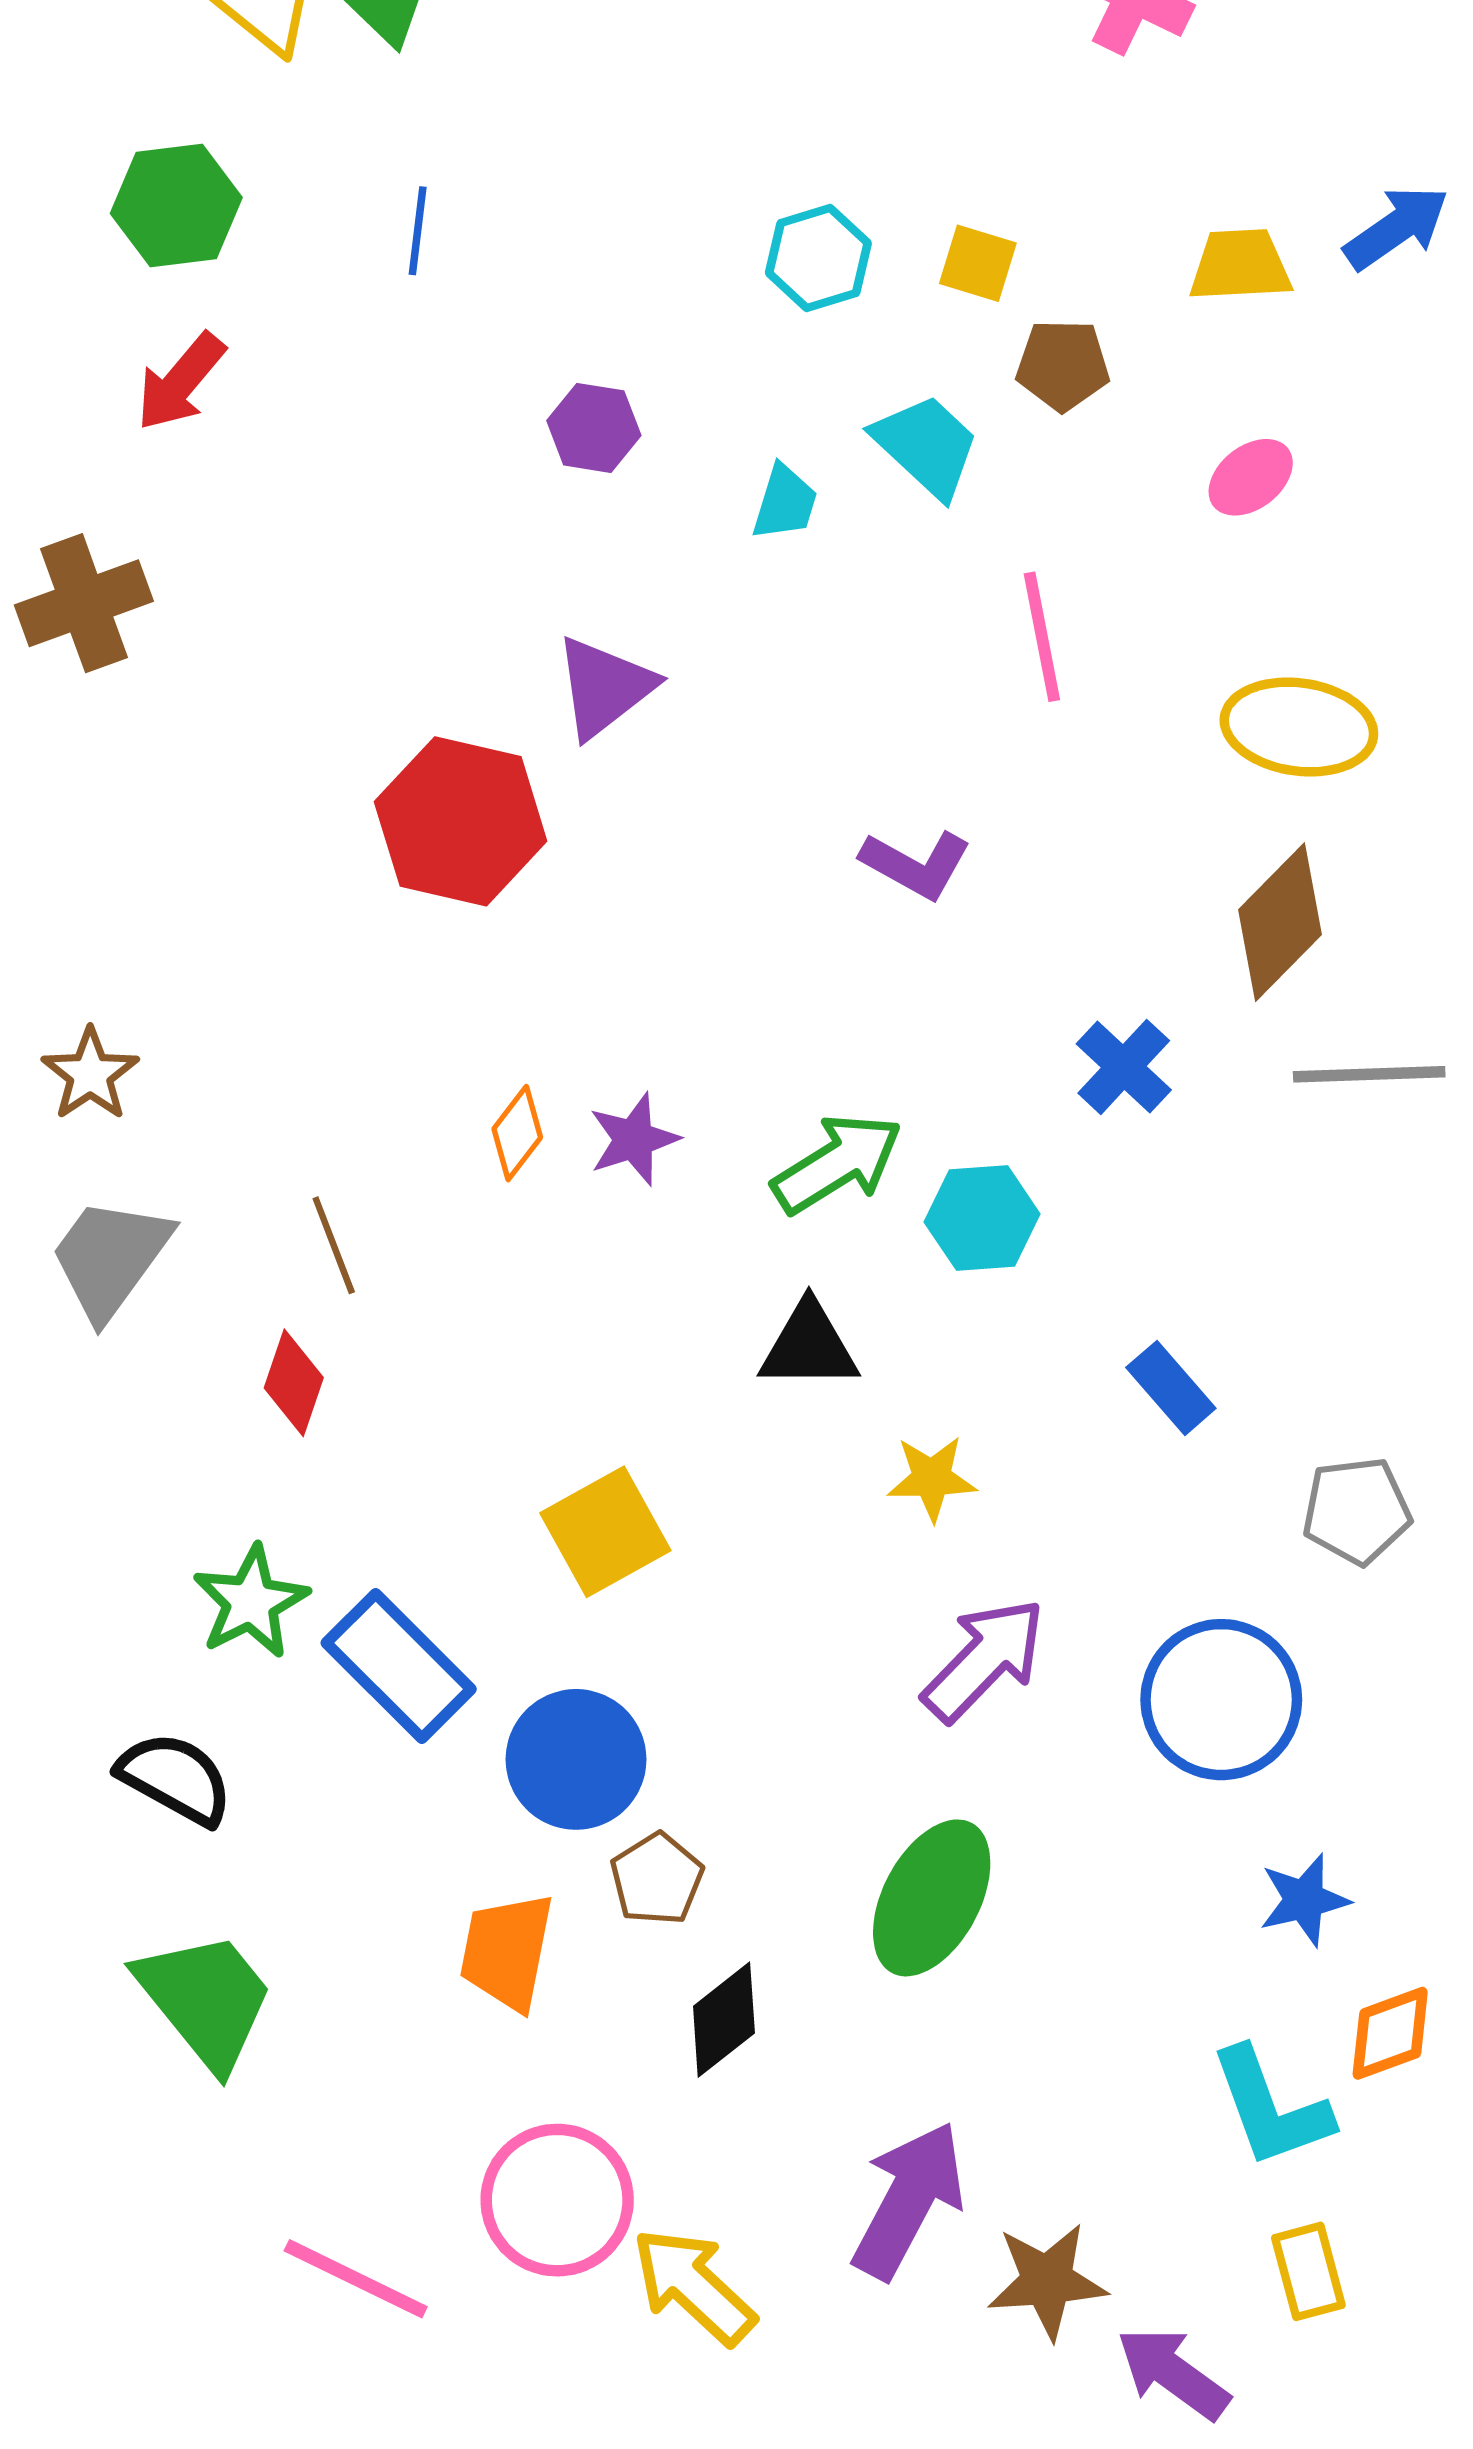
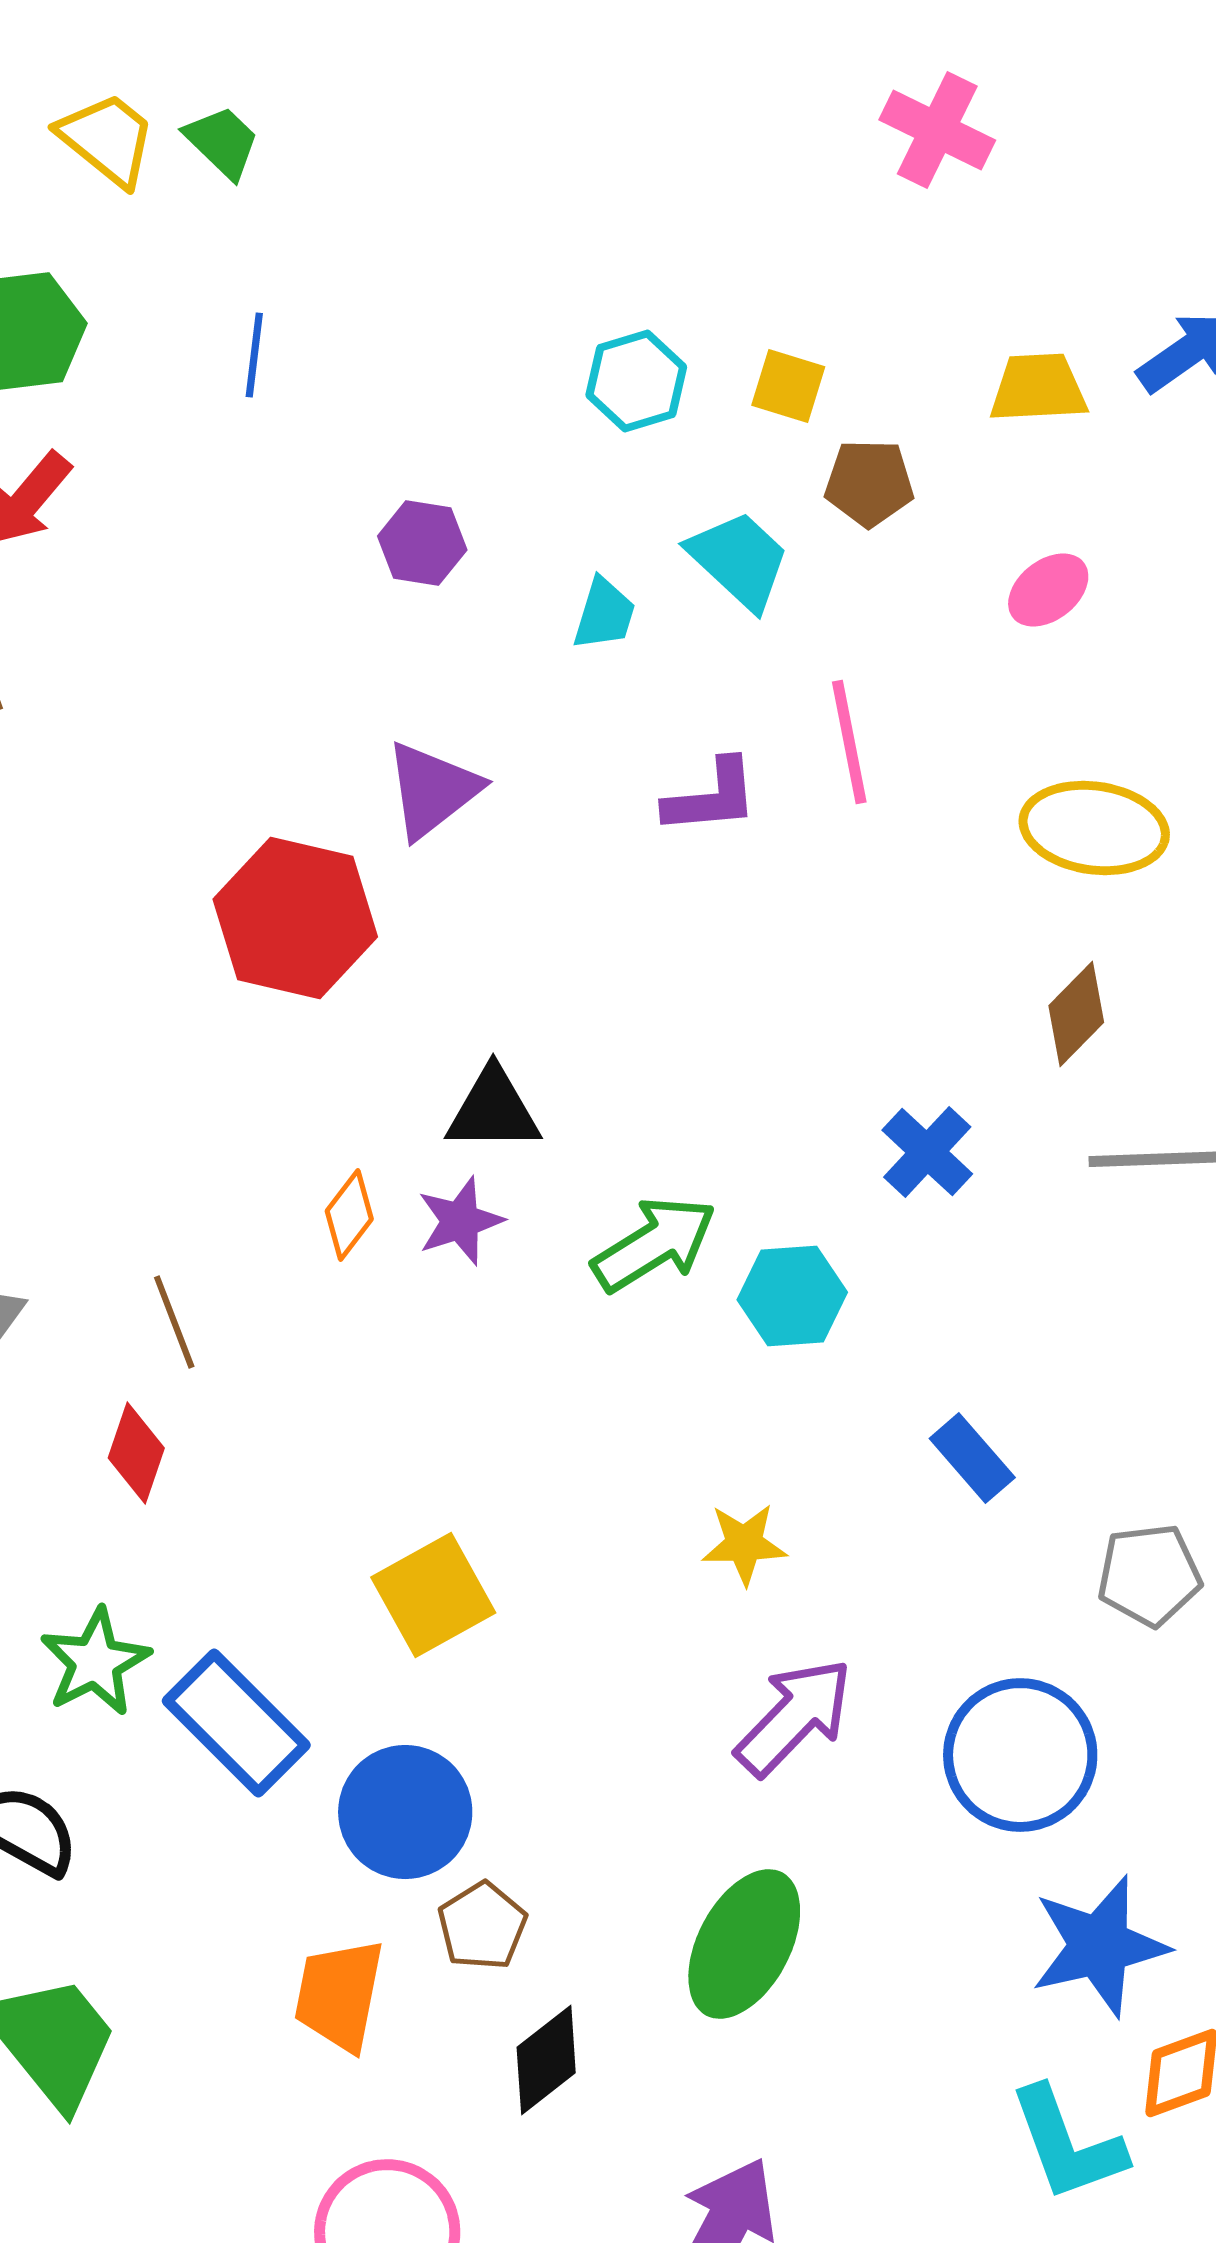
purple L-shape: (916, 864) -> (711, 797), moved, turned -34
brown diamond: (1280, 922) -> (1076, 1014), size x0.7
black triangle: (809, 1346) -> (493, 1110), moved
blue star: (1304, 1900) -> (1099, 1946), size x1.6

